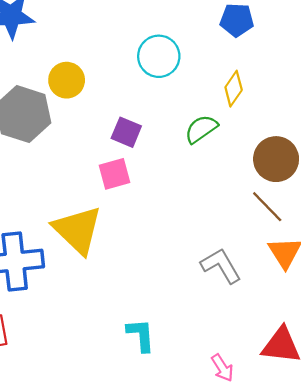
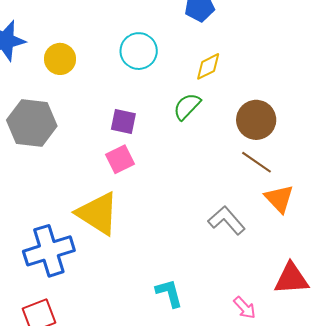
yellow circle: (67, 80) -> (60, 59), moved
yellow diamond: (234, 89) -> (208, 66), turned 40

